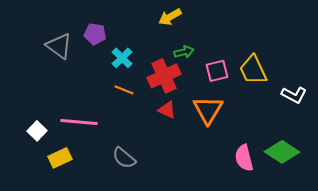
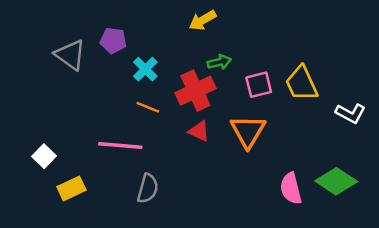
pink line: (79, 122) -> (120, 145), moved
gray semicircle: (124, 158) -> (148, 188), turned -115

